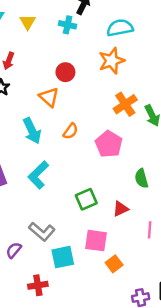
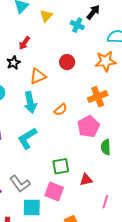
orange triangle: (49, 97) -> (38, 76), moved, turned 42
orange cross: (125, 104) -> (98, 97), moved
green semicircle: (141, 178) -> (106, 147), moved
pink square: (96, 241) -> (54, 191), moved

